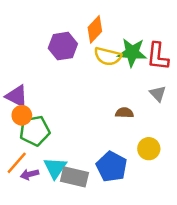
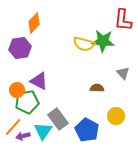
orange diamond: (95, 29) -> (34, 23), moved
purple hexagon: (63, 46) -> (20, 48), moved
red L-shape: (158, 56) -> (123, 20), moved
purple triangle: (17, 96) -> (39, 81), moved
gray rectangle: (74, 177) -> (58, 119), moved, turned 40

